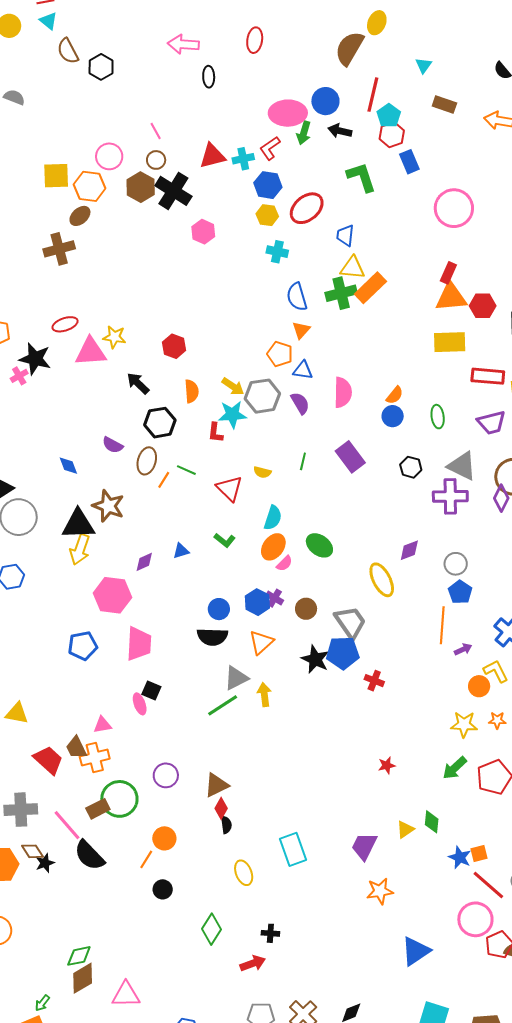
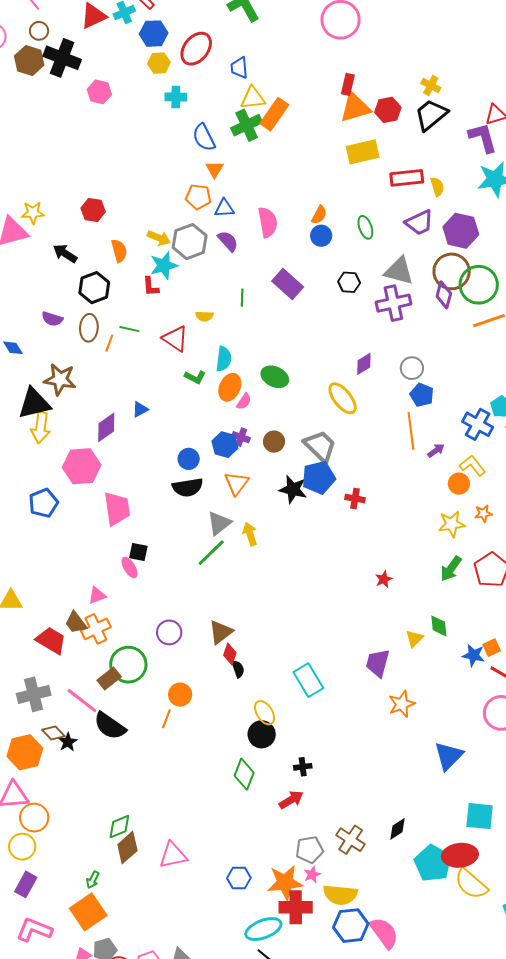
green L-shape: (225, 540) -> (195, 377), moved
purple diamond: (144, 562) -> (106, 427), size x1.4
blue pentagon: (83, 646) -> (43, 503), moved
black circle: (163, 889) -> (262, 734), moved, size x1.4

